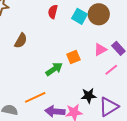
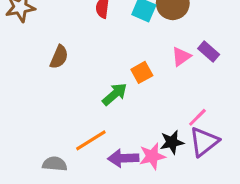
pink line: (111, 70) -> (197, 117), moved
black star: (89, 96) -> (172, 142), moved

